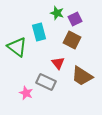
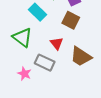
cyan rectangle: (39, 32) -> (38, 12), turned -30
green triangle: (17, 47) -> (22, 37), moved

